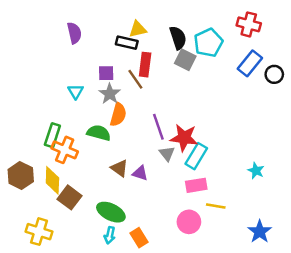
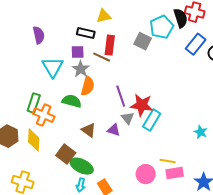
purple semicircle: (74, 33) -> (39, 35), moved
black semicircle: (178, 38) -> (181, 18), moved
black rectangle: (127, 43) -> (86, 33), moved
brown line: (135, 79) -> (102, 57), turned -30
cyan triangle: (76, 91) -> (53, 67), size x1.6
purple triangle: (140, 173) -> (114, 130), moved
pink rectangle: (196, 185) -> (175, 173), moved
brown square: (69, 197) -> (66, 154), moved

